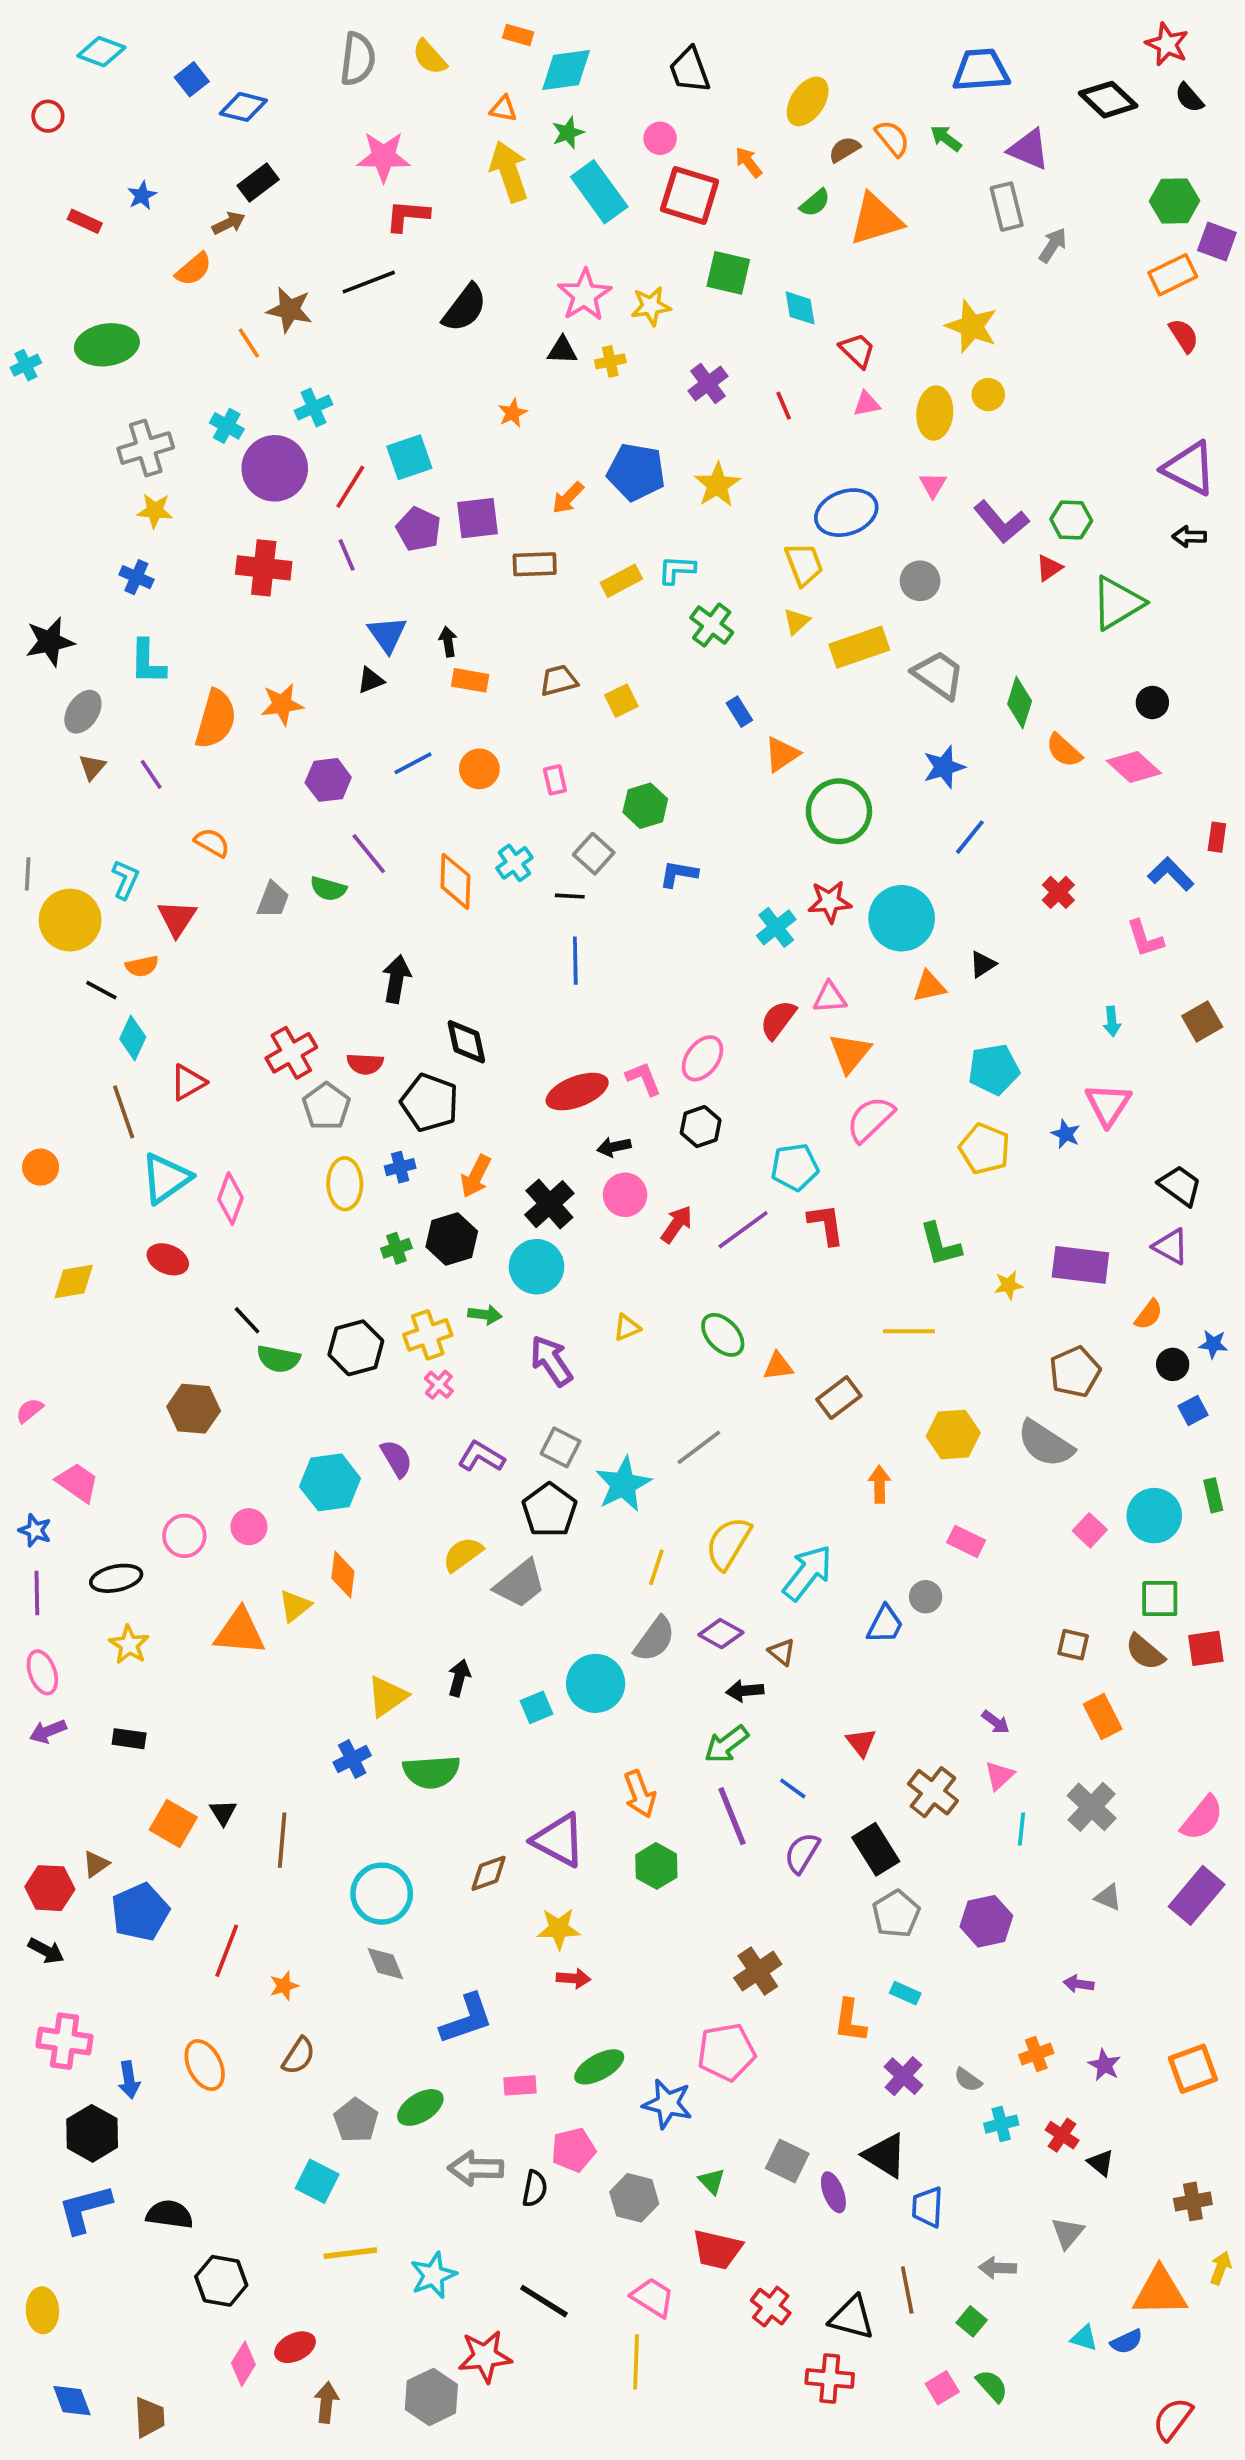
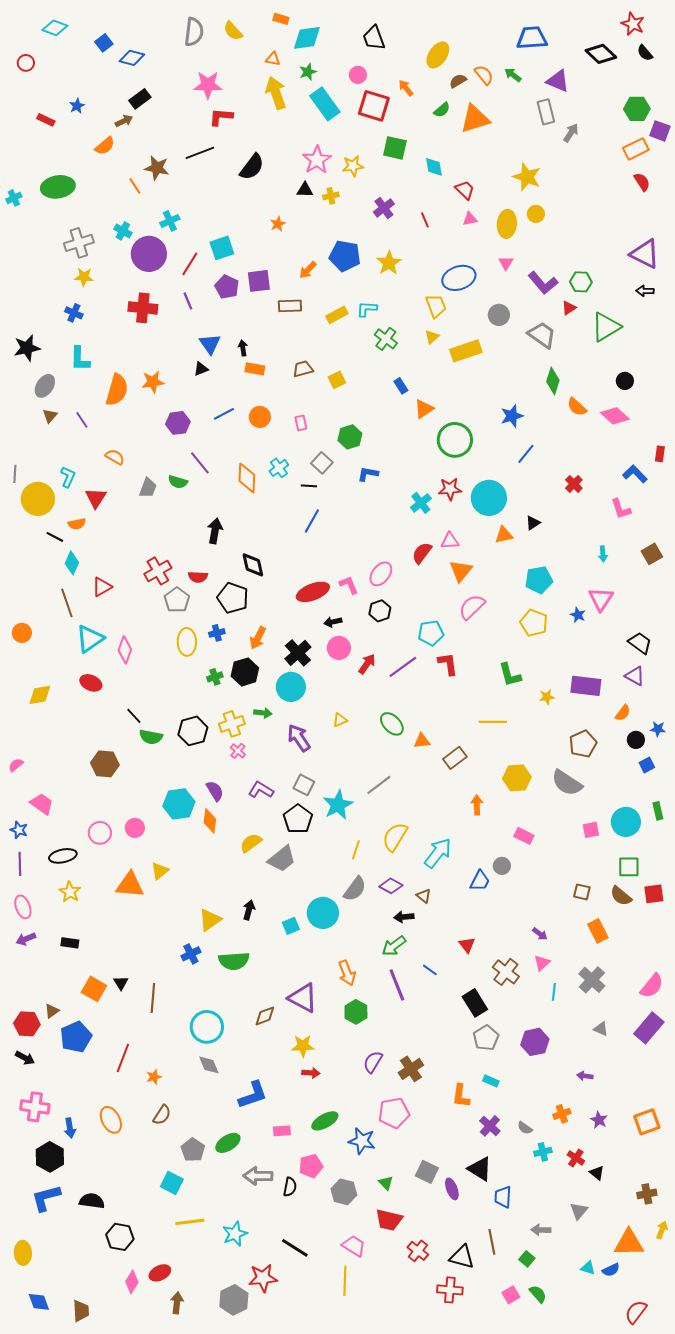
gray trapezoid: (938, 675) -> (542, 335), moved
blue line: (575, 961) -> (312, 521), turned 30
pink square: (1090, 1530) -> (591, 830), turned 36
orange diamond: (343, 1575) -> (210, 821), moved
purple semicircle: (802, 1853) -> (373, 1062), moved

